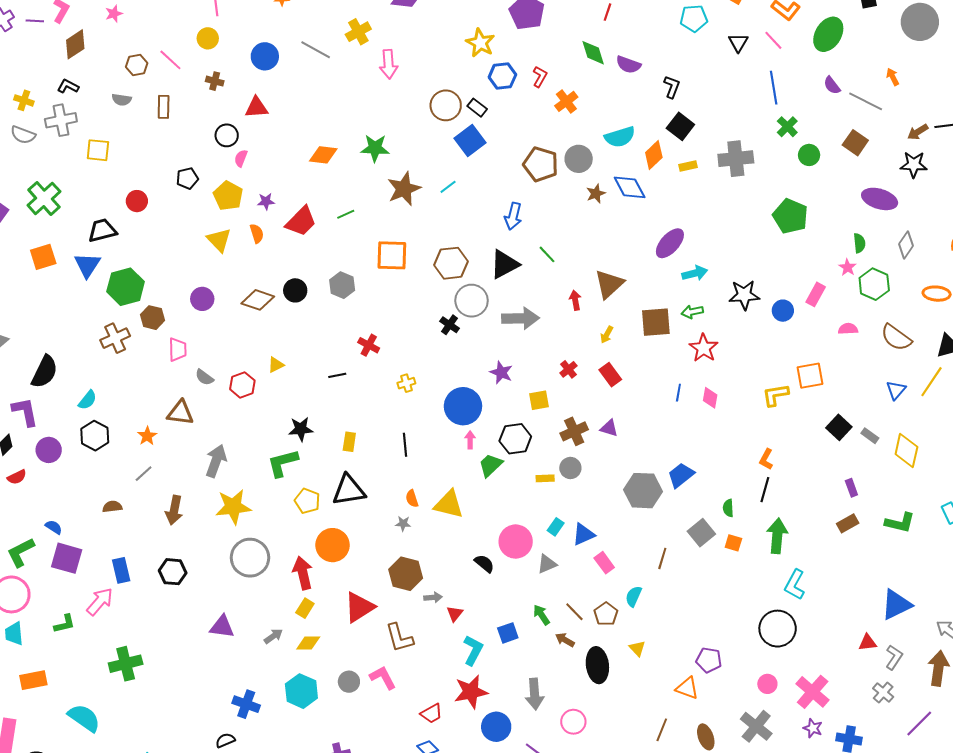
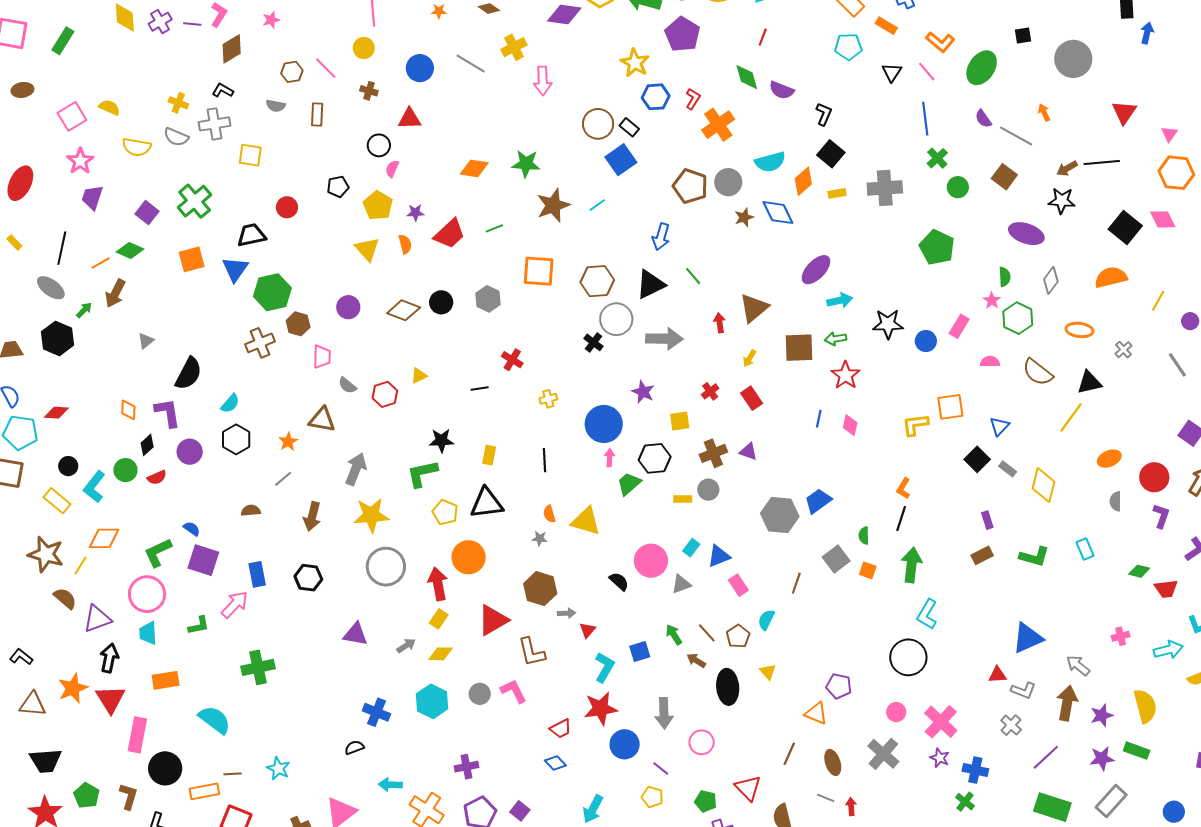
orange cross: (566, 101) -> (718, 125), size x1.4
blue triangle: (896, 390) -> (999, 426), moved
gray L-shape: (894, 657) -> (1023, 690), turned 75

